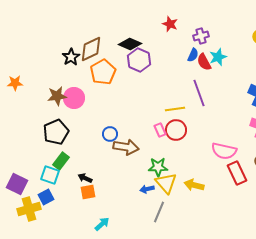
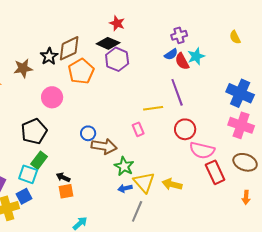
red star: (170, 24) -> (117, 23), moved
blue semicircle: (193, 55) -> (171, 54), turned 32
brown star: (57, 96) -> (23, 68), moved
red circle: (176, 130) -> (185, 129), moved
green star: (158, 167) -> (124, 166), moved, turned 30

